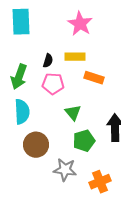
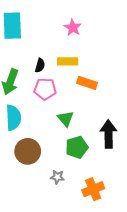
pink star: (80, 24) -> (73, 28), size x0.7
gray star: (65, 170) -> (57, 177), size x0.6

